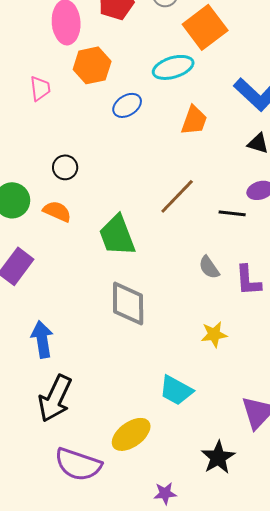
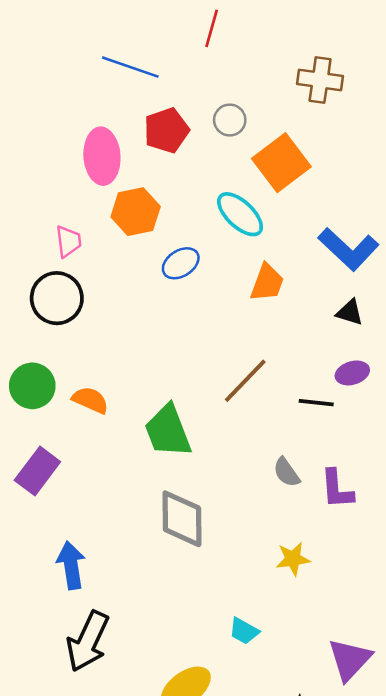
cyan ellipse: (173, 67) -> (240, 214), turned 60
black circle: (65, 167) -> (57, 298), moved, size x1.6
cyan trapezoid: (176, 390) -> (244, 631), size x0.7

